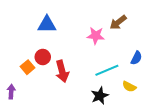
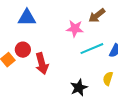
cyan line: (107, 70) -> (92, 49), moved
yellow semicircle: (129, 87) -> (108, 79), turned 80

